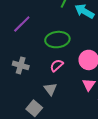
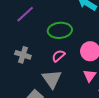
gray triangle: (50, 89) -> (52, 79), size x1.5

